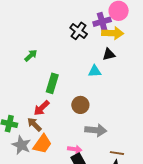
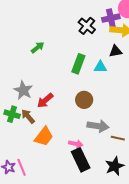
green rectangle: (52, 83) -> (78, 64), moved
brown arrow: (34, 124) -> (28, 116), moved
gray star: (21, 145) -> (23, 90), moved
brown line: (117, 153) -> (118, 138), moved

